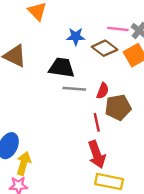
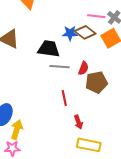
blue star: (76, 37) -> (70, 33), moved
red line: (97, 122) -> (64, 98), moved
red arrow: (97, 155) -> (78, 122), size x0.6

